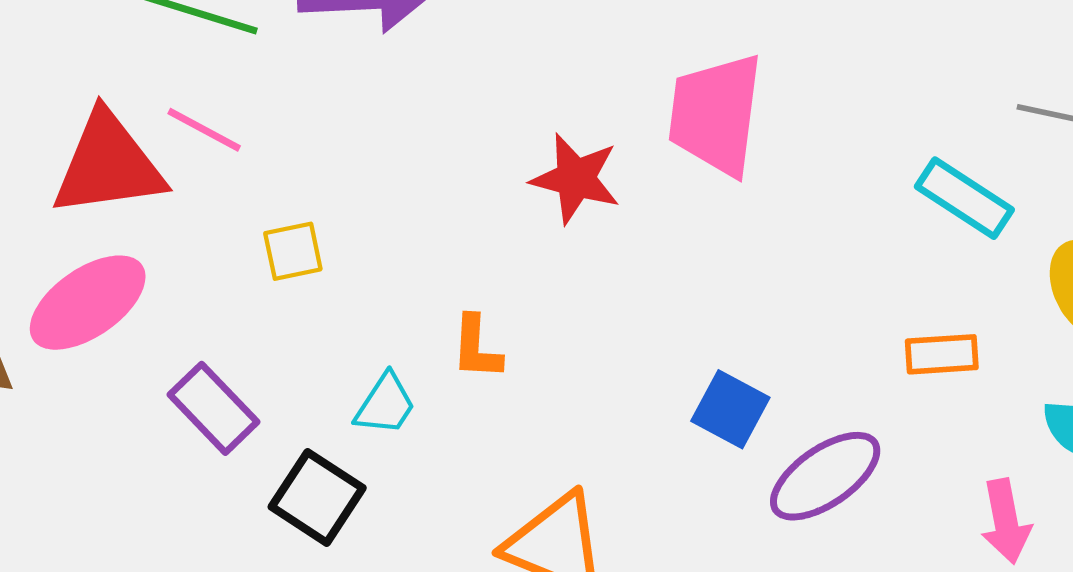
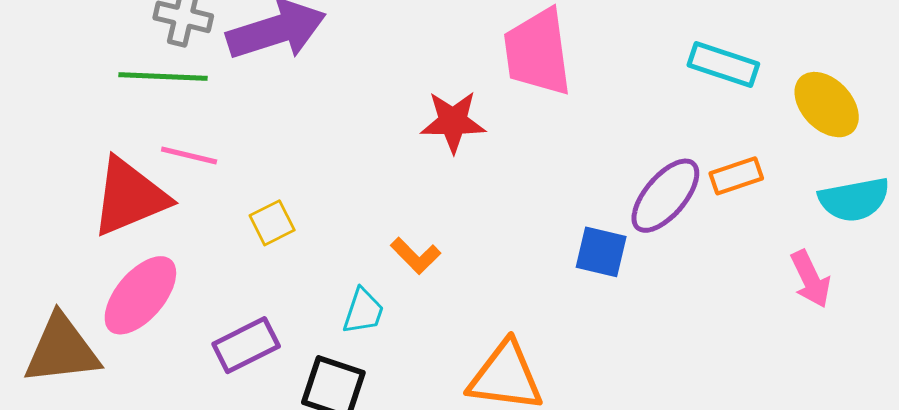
orange L-shape: (477, 348) -> (416, 256), turned -33
purple rectangle: (214, 408) -> (246, 345), turned -58
purple ellipse: (825, 476) -> (665, 196), moved

